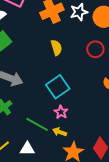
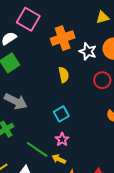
white star: (79, 12) -> (88, 51), moved, turned 30
cyan square: (58, 87) -> (61, 114), size x0.7

